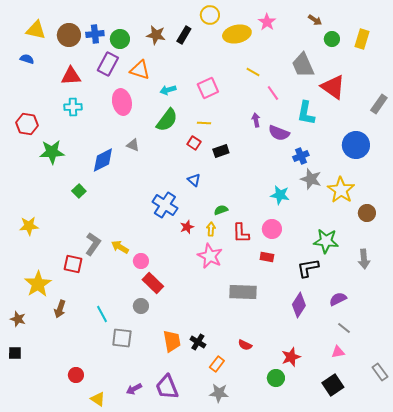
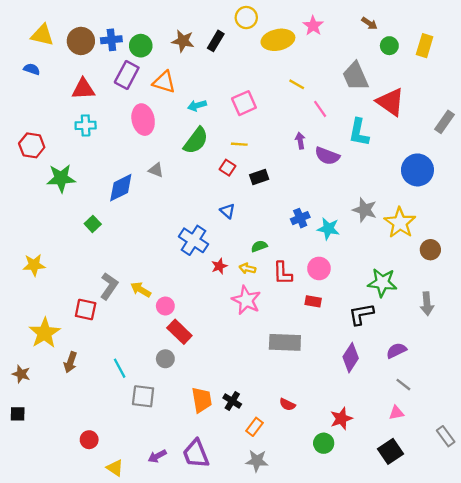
blue cross: (301, 156) -> (300, 218), moved
yellow arrow: (211, 229) -> (247, 268), turned -80

